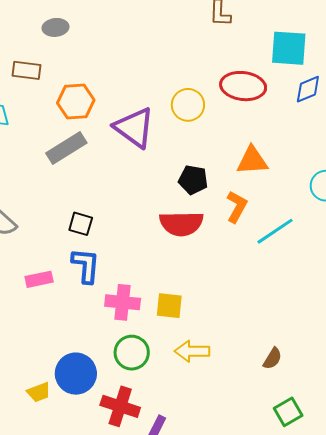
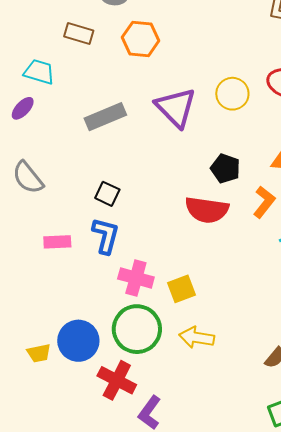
orange hexagon: (76, 102) -> (141, 39), moved
yellow square: (169, 306) -> (182, 289), turned -36
green circle: (132, 353) -> (137, 329), size x1.4

